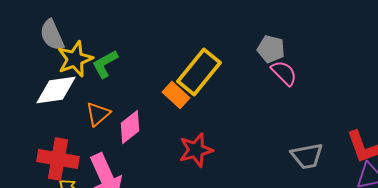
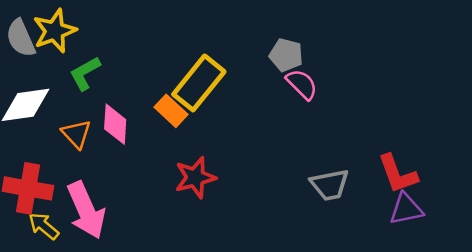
yellow star: (75, 59) -> (55, 31), moved
orange triangle: (98, 114) -> (76, 134), turned -32
pink diamond: (130, 127) -> (115, 124), moved, turned -48

